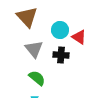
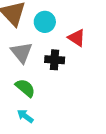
cyan circle: (60, 30) -> (45, 22), moved

